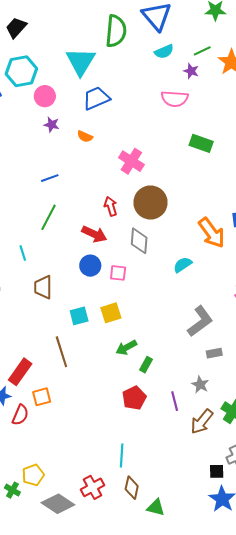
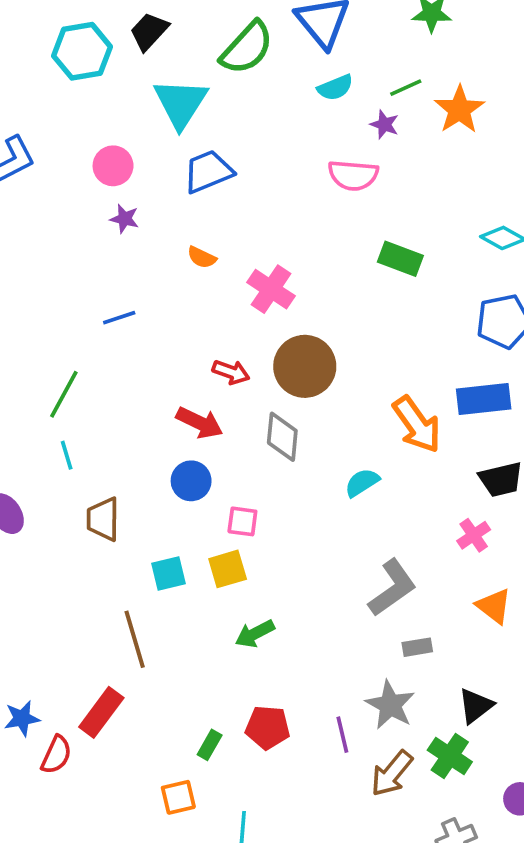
black trapezoid: (16, 28) -> (149, 31), moved
green semicircle: (116, 31) -> (247, 48), turned 36
cyan hexagon: (21, 71) -> (82, 51), moved
orange semicircle: (85, 136) -> (202, 257), moved
red arrow: (111, 206) -> (231, 372), turned 126
green line: (48, 217) -> (64, 394), moved
pink square: (118, 273) -> (242, 521), moved
green rectangle: (146, 365) -> (210, 745), moved
red rectangle: (20, 372) -> (101, 712), moved
gray star: (200, 385) -> (390, 705), size x1.5
orange square: (42, 397) -> (178, 797), moved
red pentagon: (134, 398) -> (268, 727), turned 30

